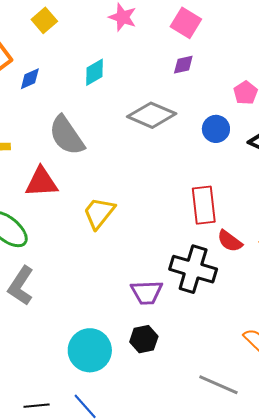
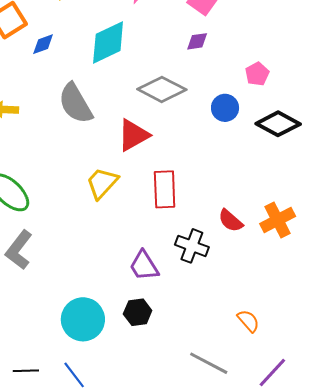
cyan diamond: (95, 72) -> (108, 42), size x1.6
red triangle: (41, 182) -> (133, 135), moved, turned -30
red rectangle: (204, 205) -> (165, 189), moved
black cross: (193, 269) -> (192, 246), size x0.7
purple trapezoid: (147, 292) -> (144, 266), turned 56

